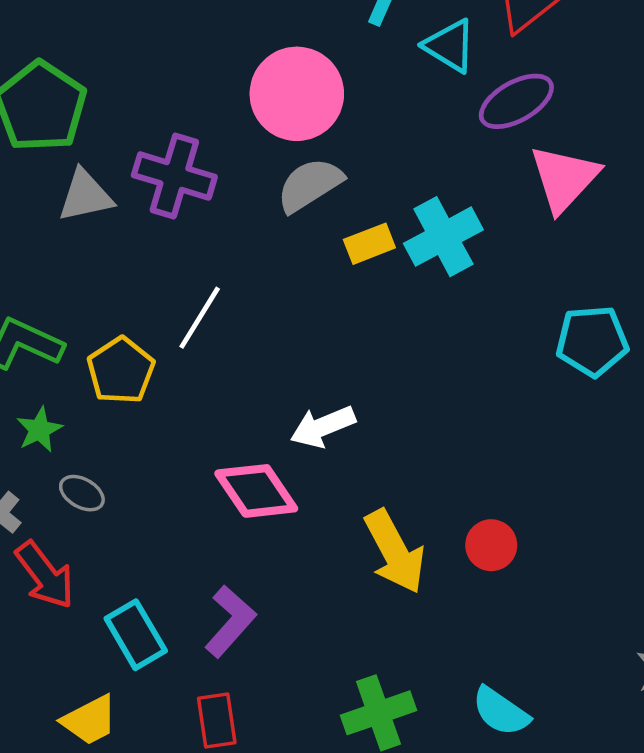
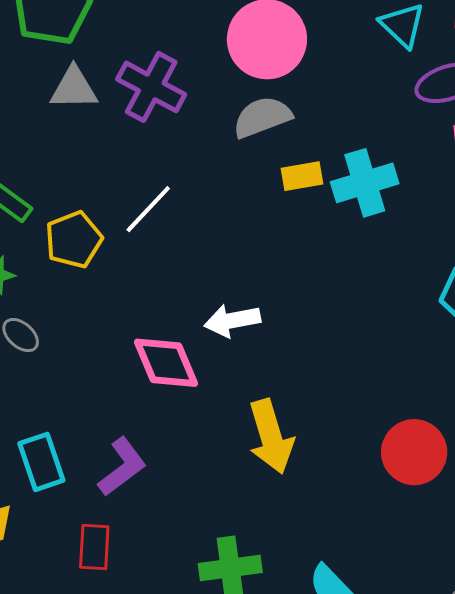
red circle: (491, 545) -> (414, 452), moved, size x1.5

